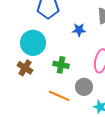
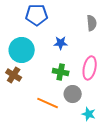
blue star: (79, 30) -> (61, 43), moved
green cross: (61, 65) -> (61, 72), moved

